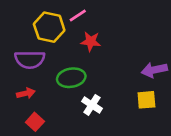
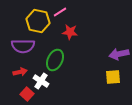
green ellipse: (71, 78) -> (55, 60), turned -55
white cross: (92, 105) -> (41, 81), moved

